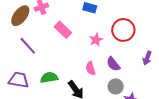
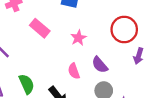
red circle: (123, 30) -> (124, 29), moved
green semicircle: (49, 78) -> (27, 84), turned 78

